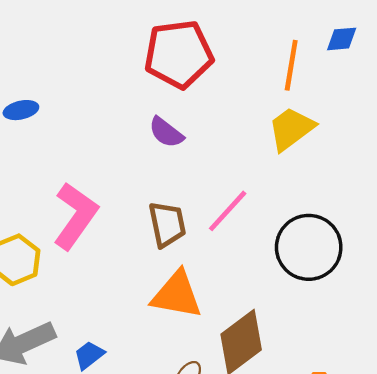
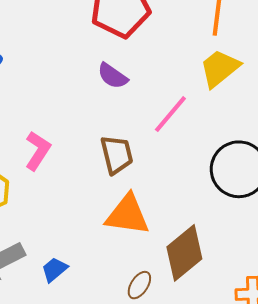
pink line: (228, 211) -> (170, 114), moved
pink L-shape: (75, 216) -> (38, 151), size x0.7

